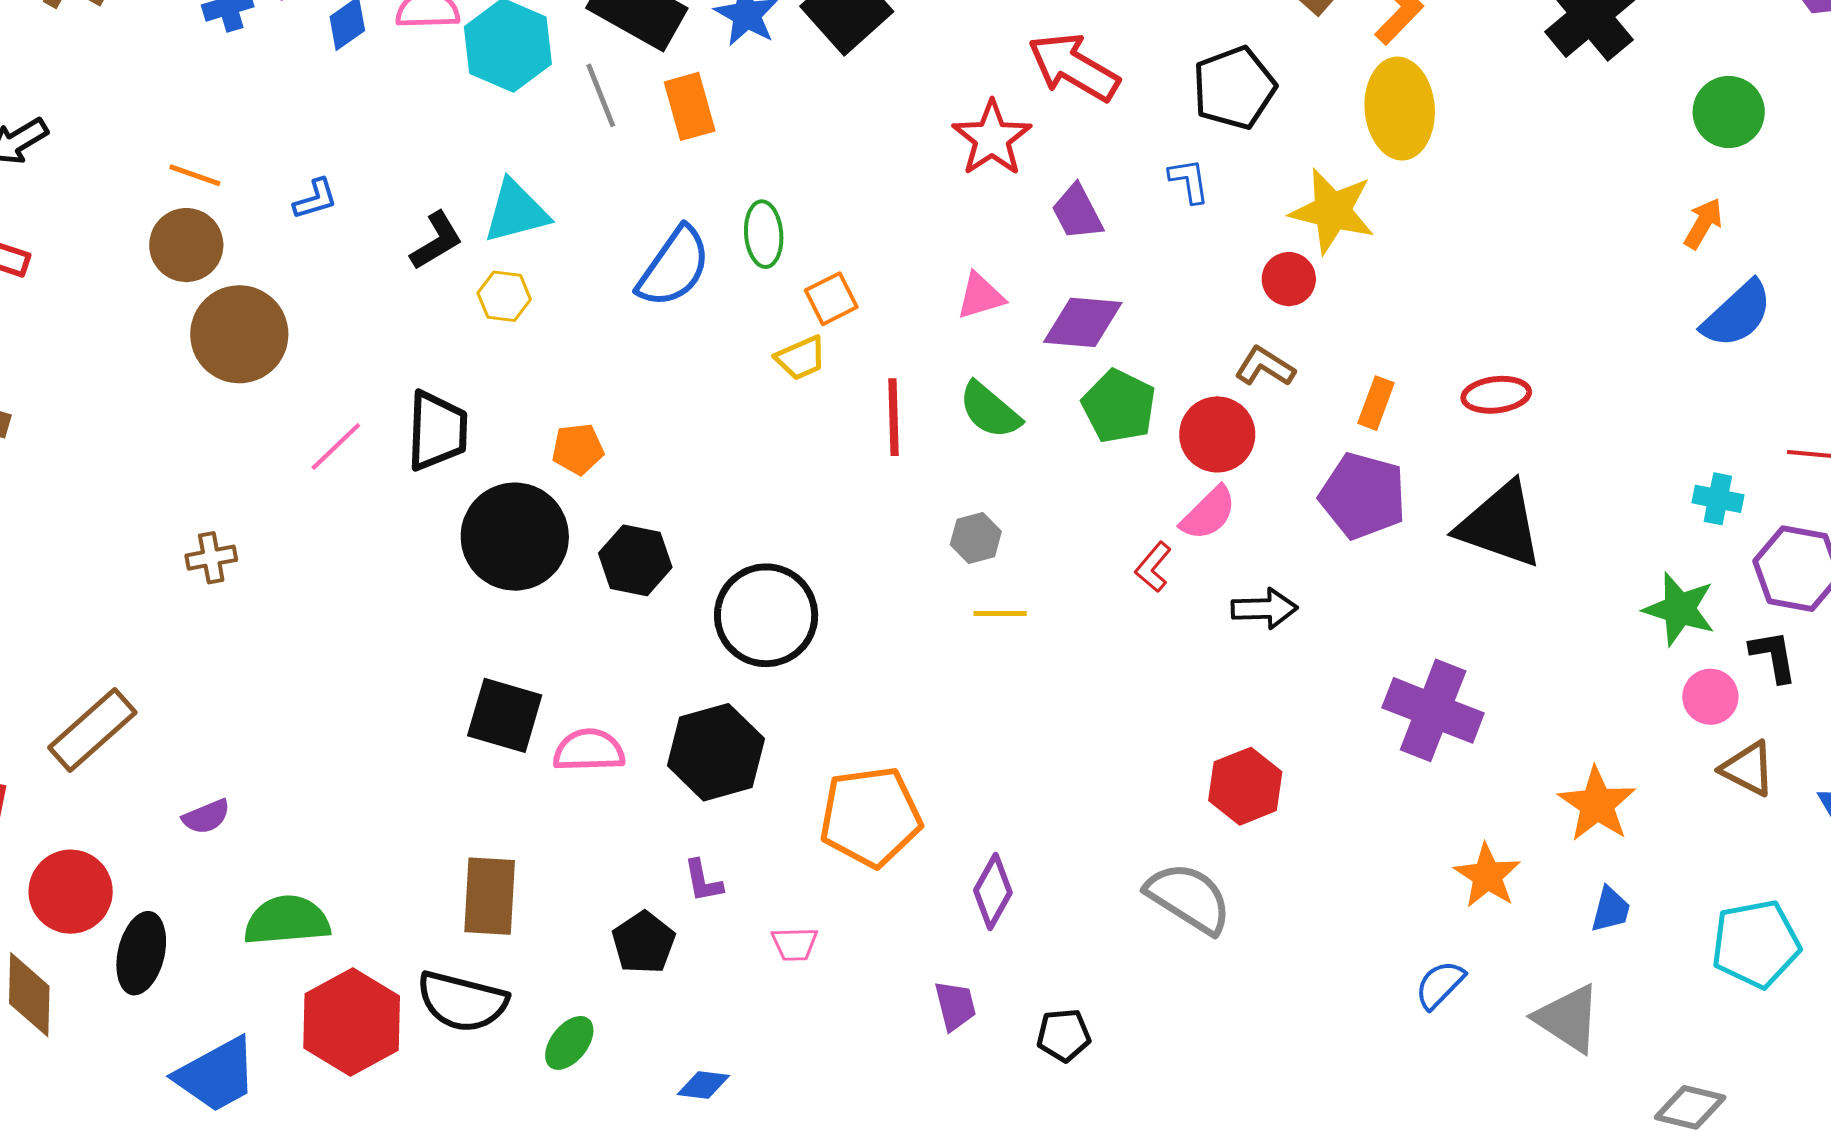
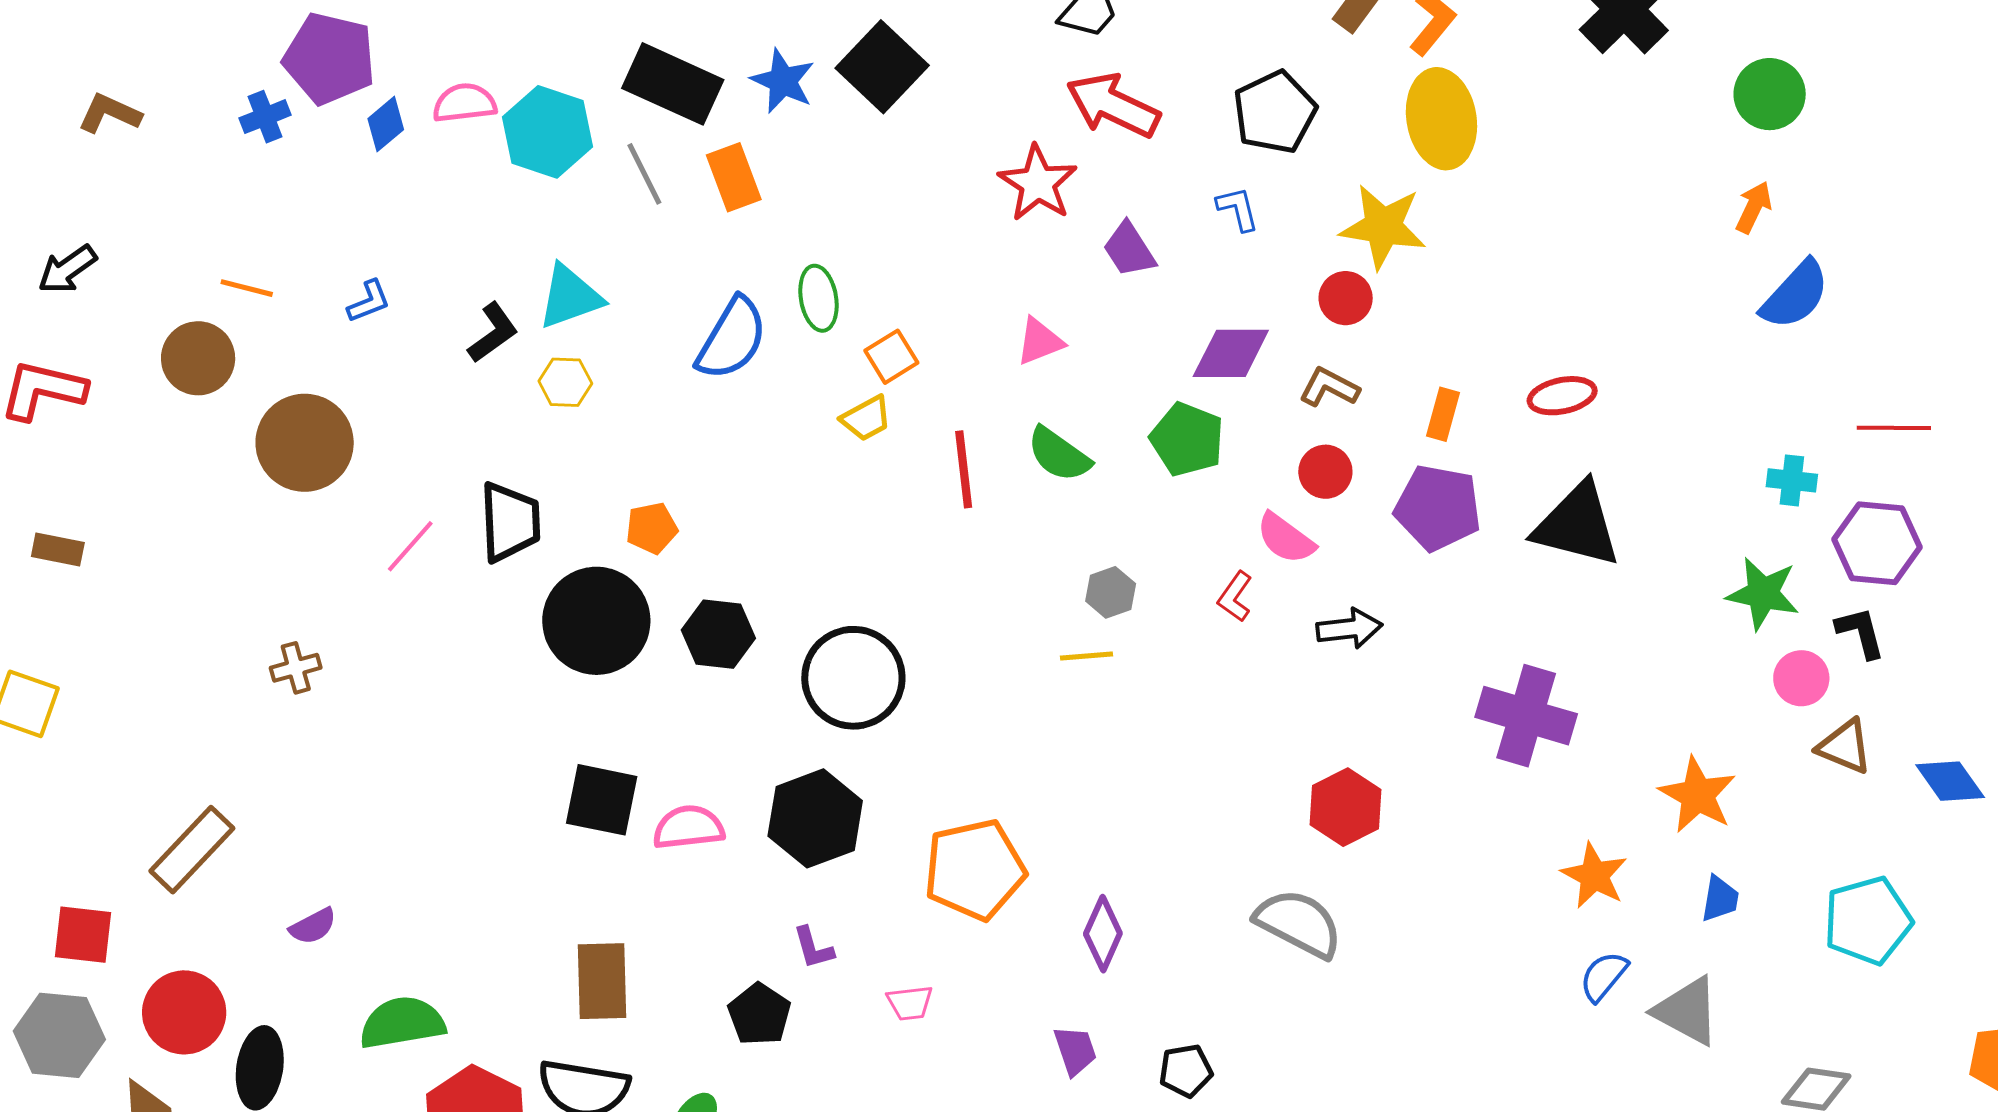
brown circle: (186, 245) -> (198, 358), moved
purple diamond: (1083, 322) -> (1231, 353), moved
red circle: (1217, 434) -> (1325, 472), moved, size x0.7
pink semicircle: (1208, 513) -> (1286, 538), turned 86
gray hexagon: (976, 538) -> (1111, 592), moved
blue semicircle: (1440, 985) -> (1604, 976), moved

